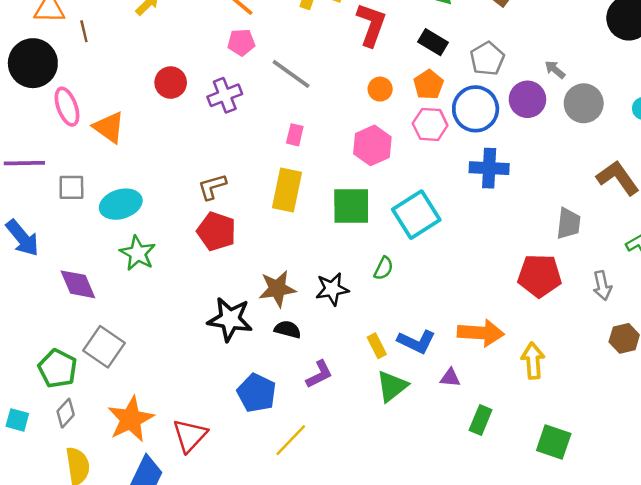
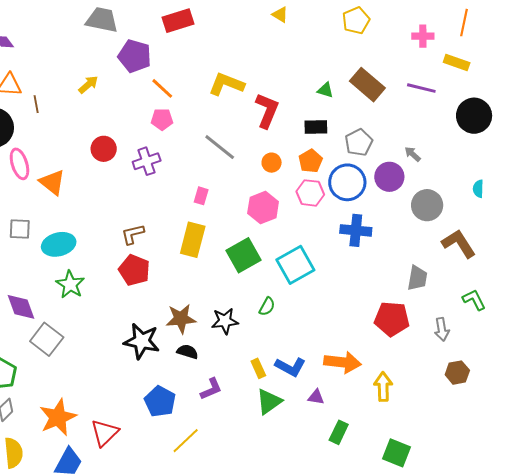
black rectangle: (433, 42) -> (316, 127), turned -35
gray line: (291, 74) -> (220, 147), moved
gray circle: (584, 103) -> (427, 205), moved
green square: (351, 206) -> (244, 255), turned -32
gray square: (104, 347) -> (47, 339), moved

